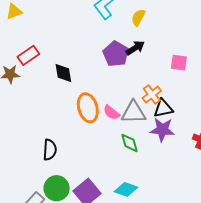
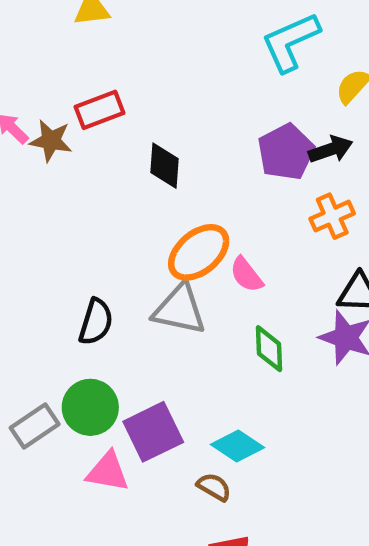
orange cross: (152, 94) -> (332, 216), moved
orange ellipse: (88, 108) -> (199, 252), turned 52
gray triangle: (133, 112) -> (179, 309), moved

